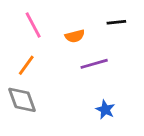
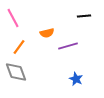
pink line: (33, 25) -> (13, 18), moved
orange semicircle: (75, 36) -> (47, 33), moved

